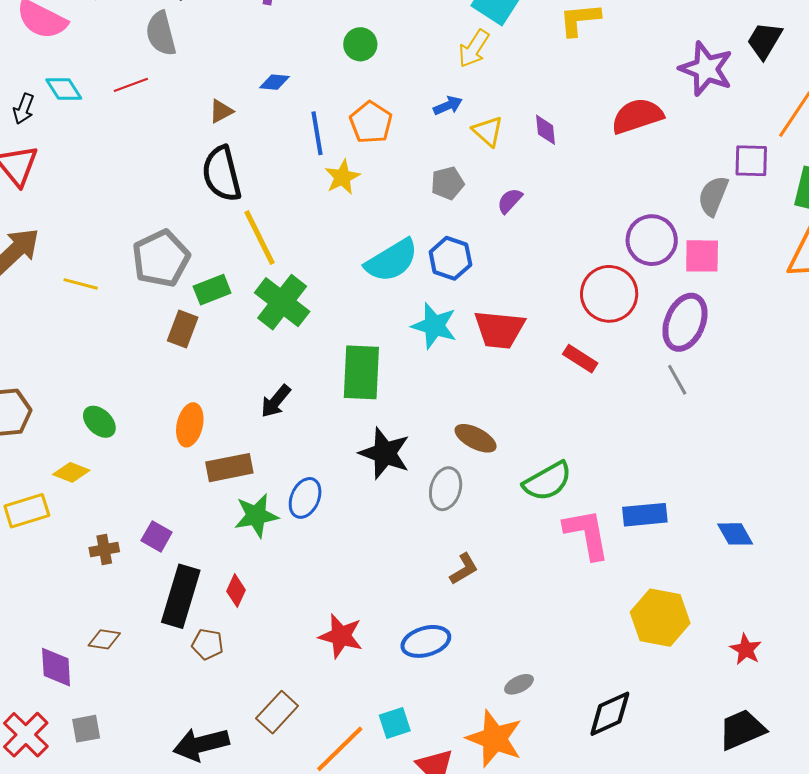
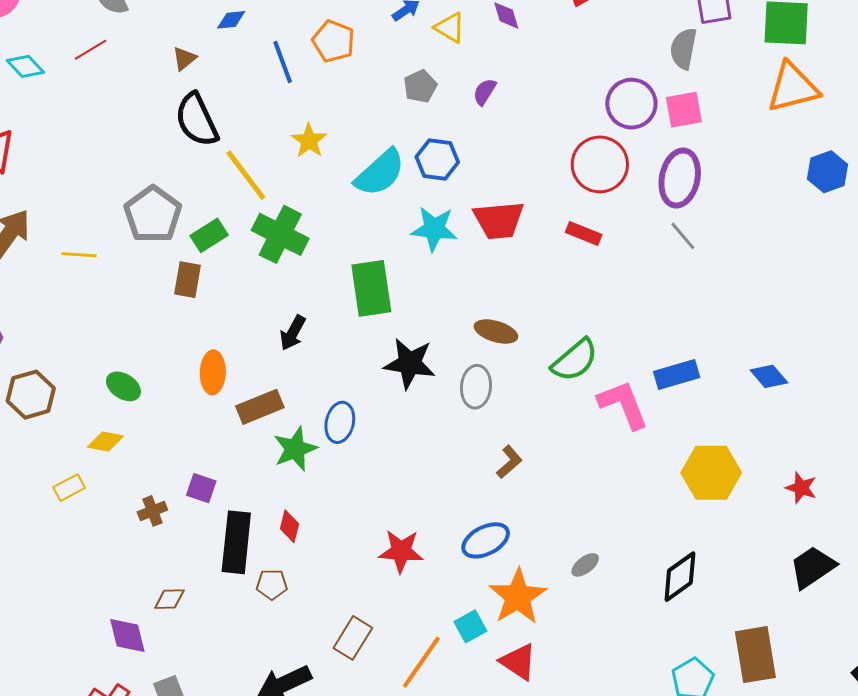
yellow star: (342, 177) -> (309, 141), moved
yellow rectangle: (27, 511) -> (69, 488), size x0.7
orange star: (495, 739) -> (518, 597), moved, turned 30

